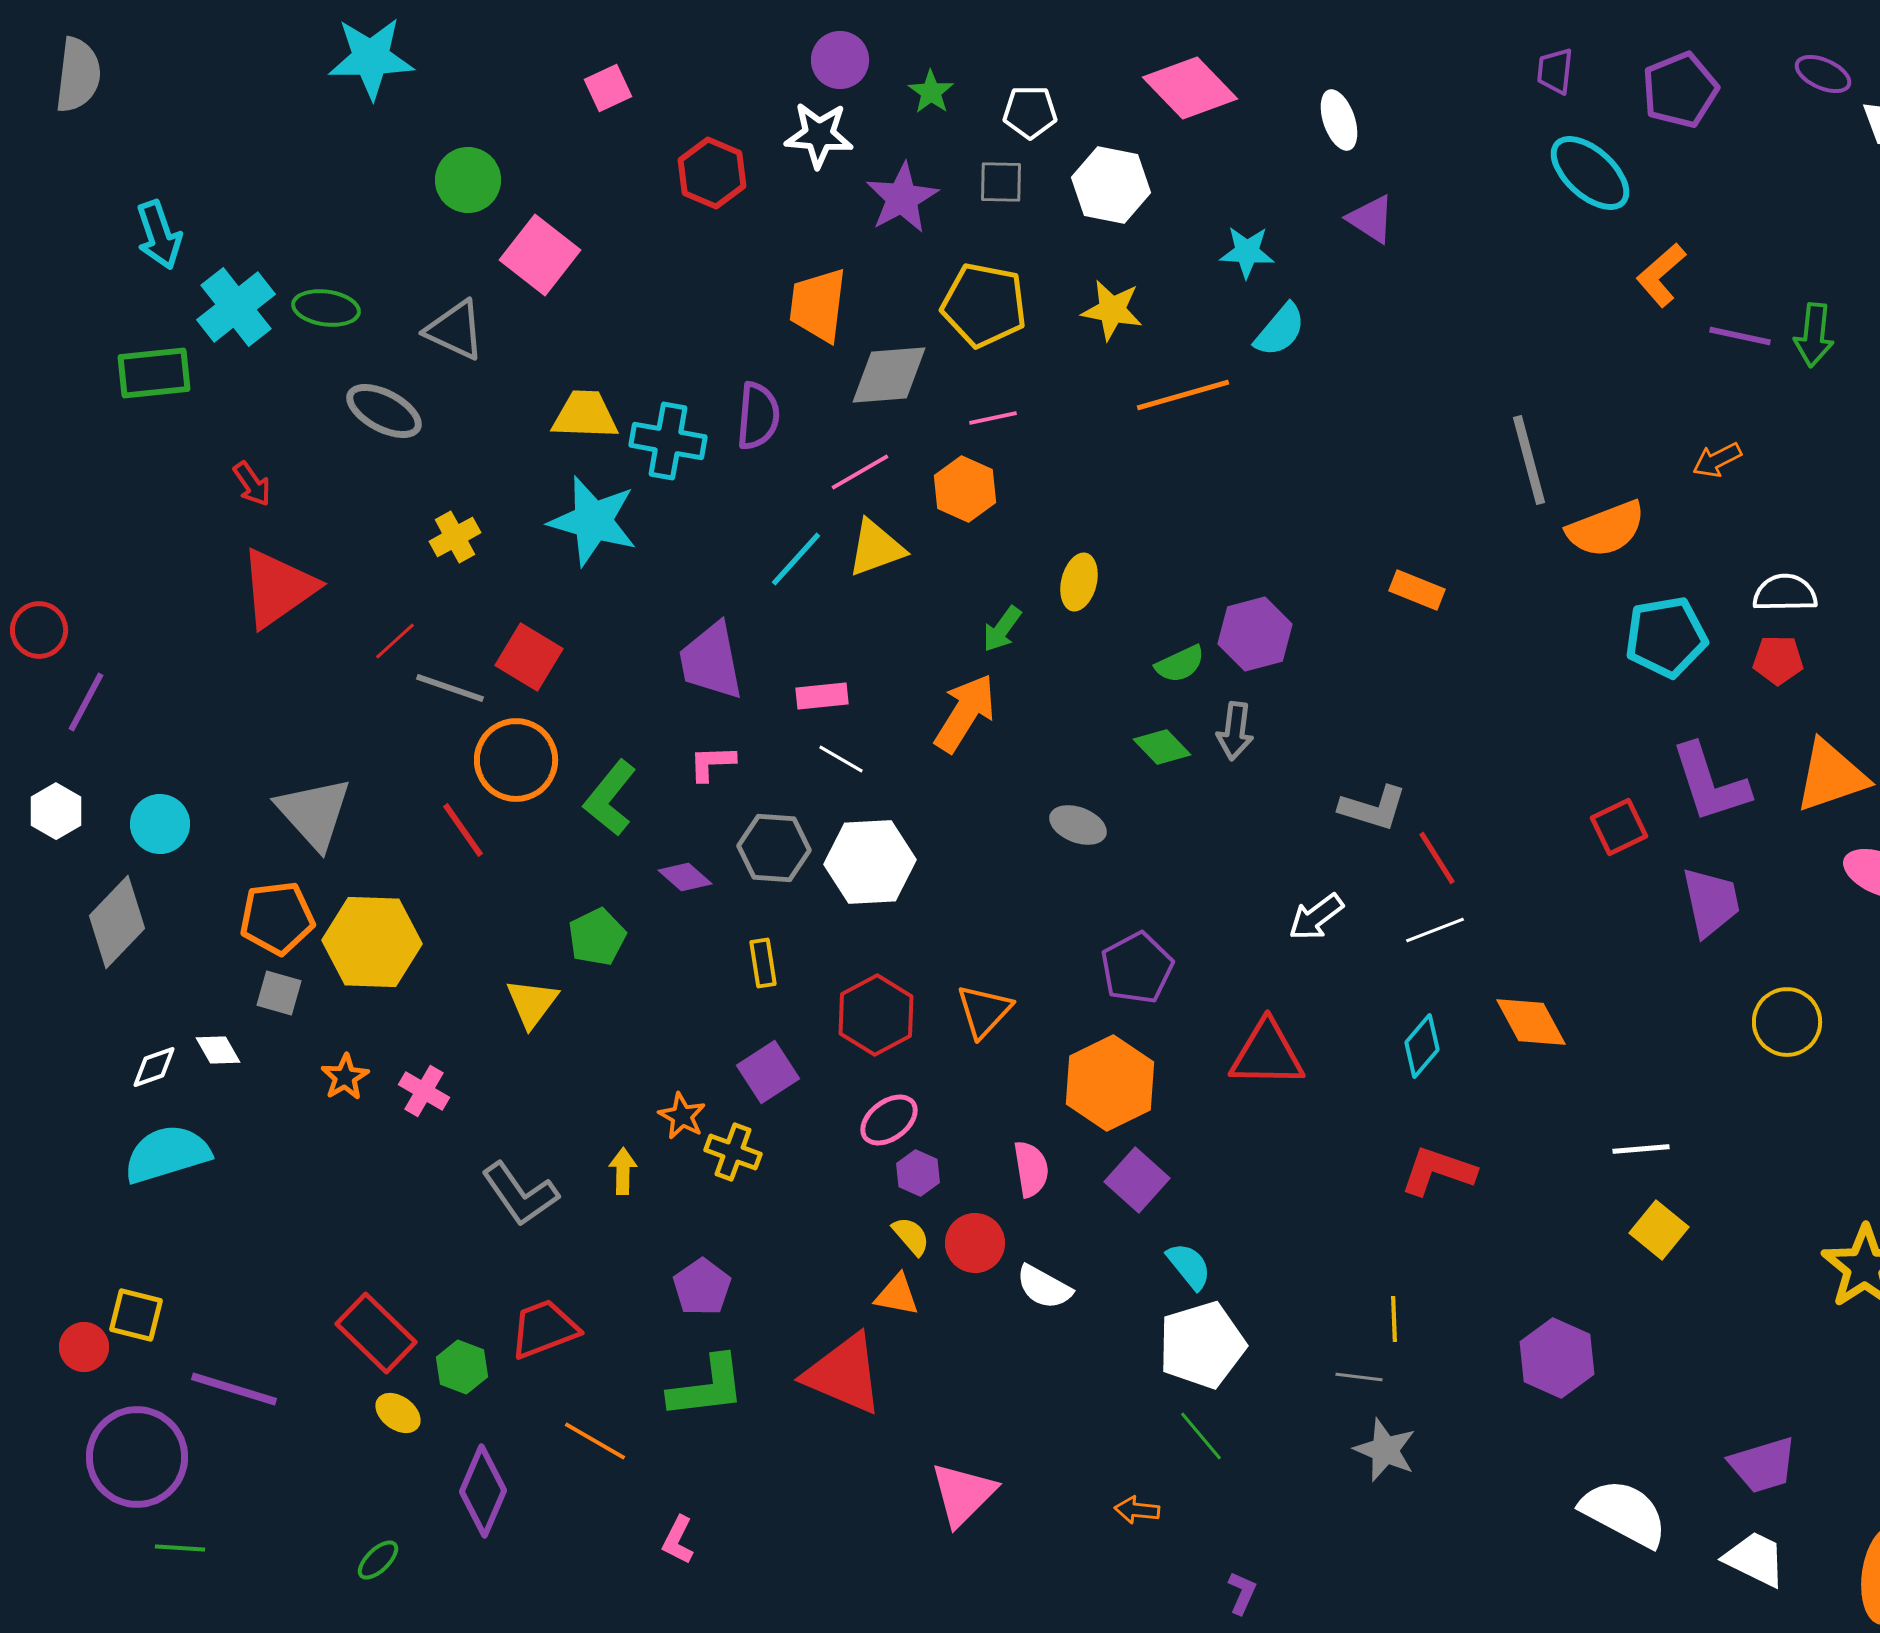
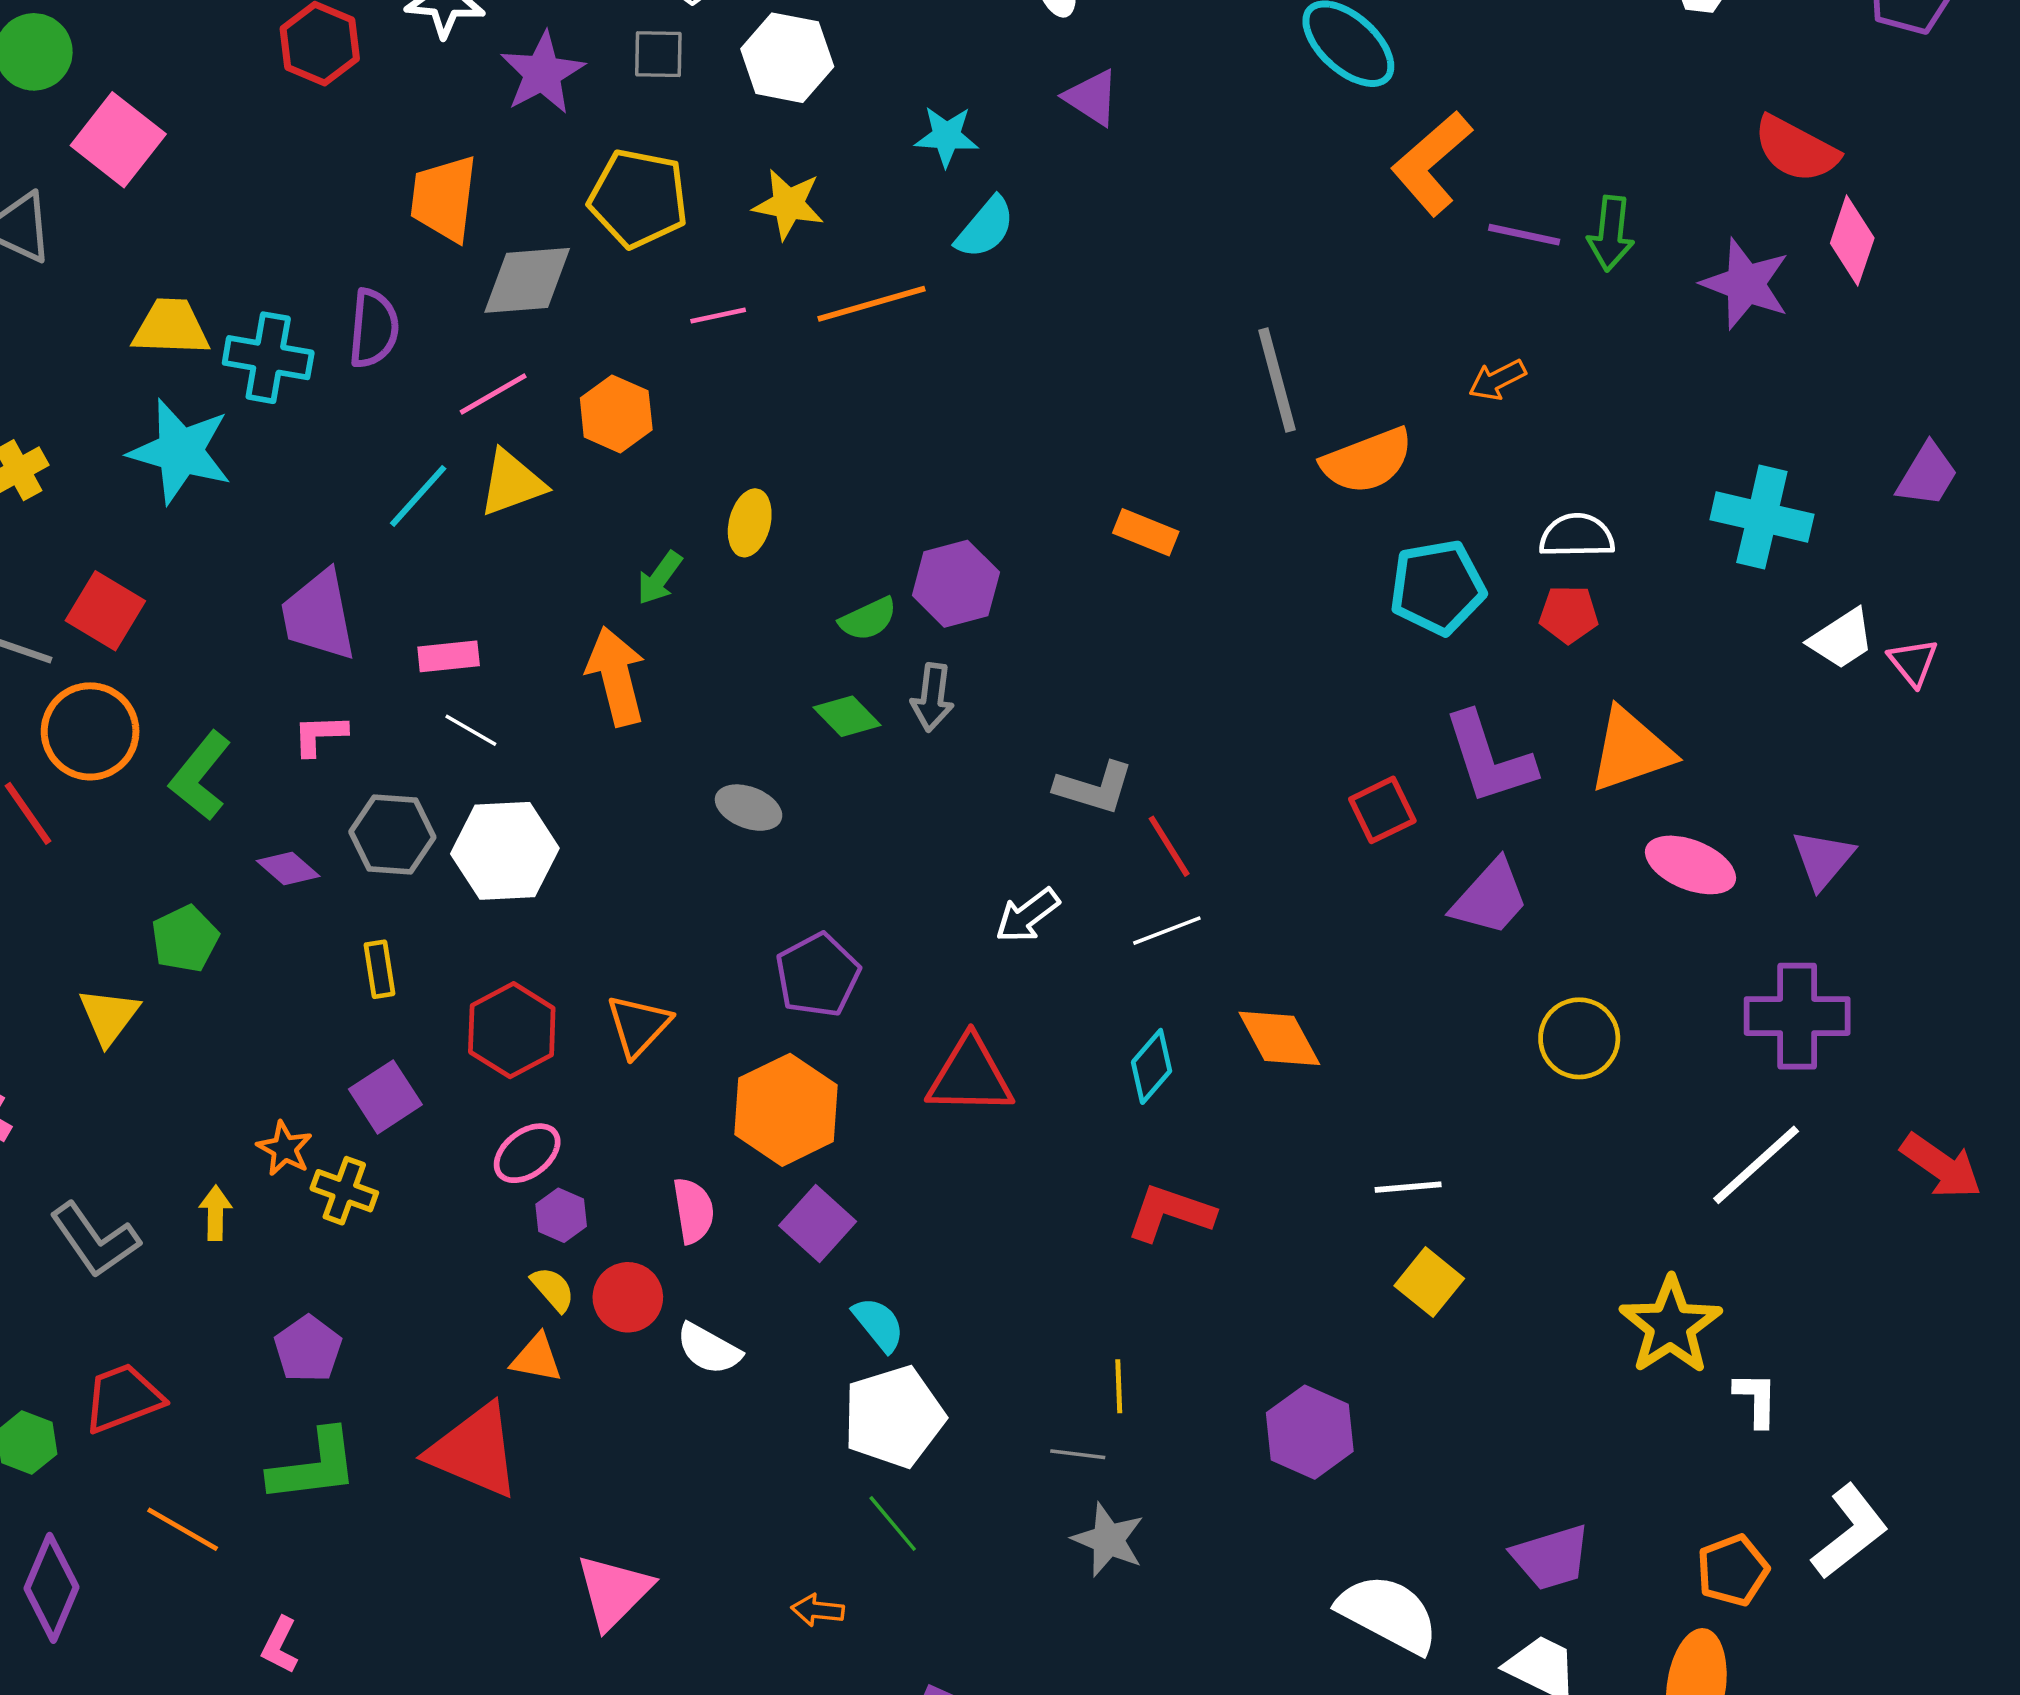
orange L-shape: (1661, 275) -> (1432, 163), size x1.4
pink line: (993, 418) -> (718, 315), moved
orange arrow: (965, 713) -> (616, 676), turned -46
purple trapezoid: (1711, 902) -> (1490, 898), turned 54

